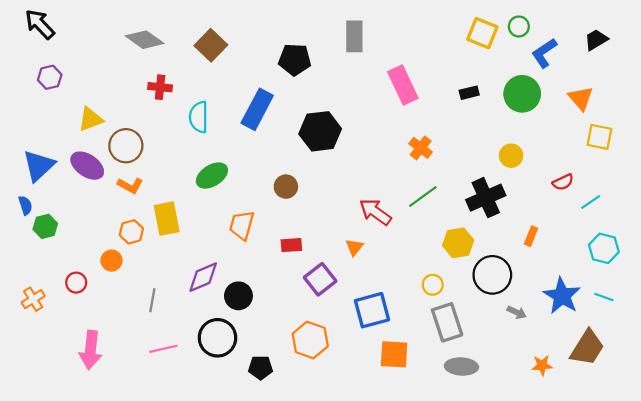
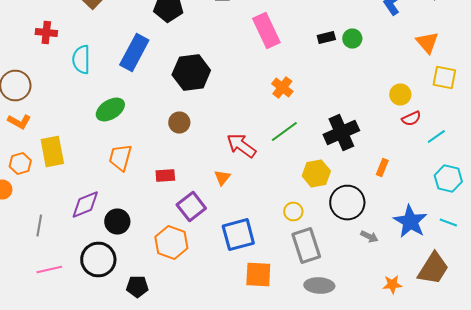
green circle: (522, 94) -> (352, 38), moved, size x0.6
yellow circle: (511, 156) -> (400, 94), moved
green ellipse: (212, 176) -> (110, 110), moved
brown circle: (286, 187) -> (179, 122), moved
orange hexagon: (310, 340) -> (171, 242), moved

